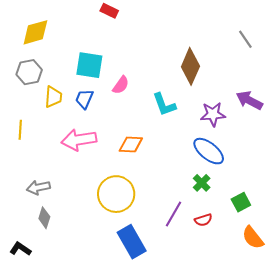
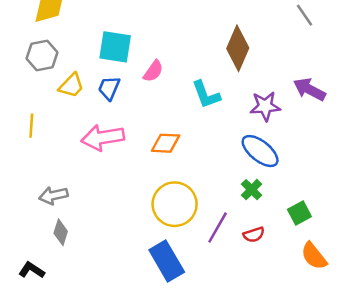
yellow trapezoid: (53, 97) -> (71, 86), turned 40
yellow circle: (116, 194) -> (175, 204), moved

